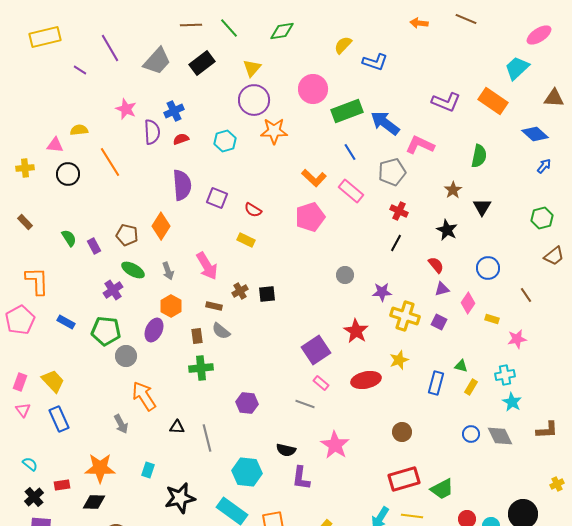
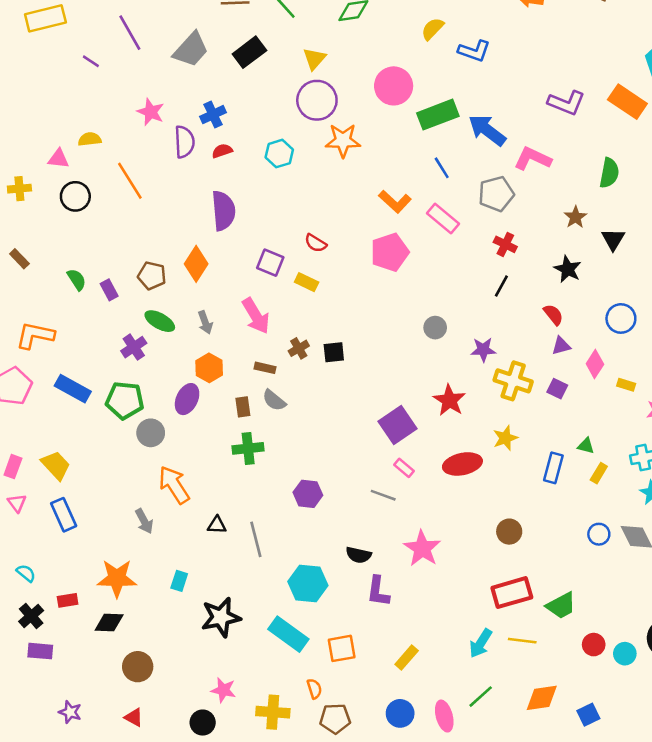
purple square: (217, 198) -> (270, 263), moved
orange L-shape: (37, 281) -> (35, 335), turned -76
blue rectangle: (66, 322) -> (73, 389), size x1.5

